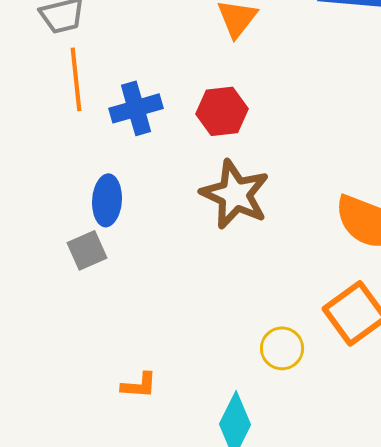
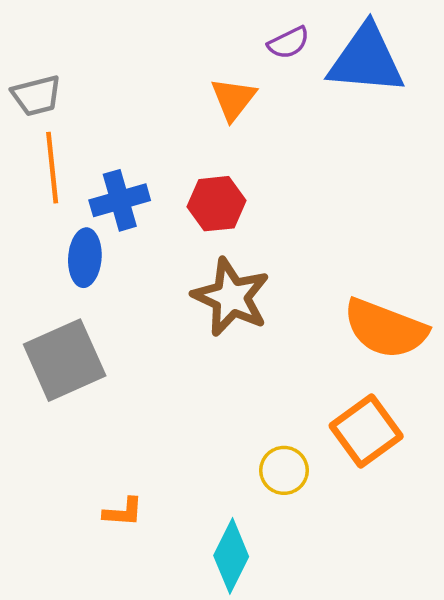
blue ellipse: (107, 200) -> (85, 258), moved
gray square: (87, 250) -> (65, 360), size x1.8

